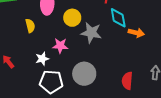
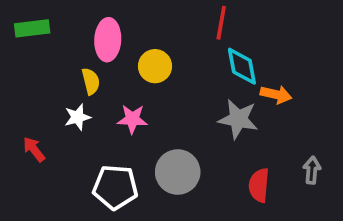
yellow semicircle: (30, 26) -> (91, 81), moved
gray star: (91, 33) -> (238, 119), moved
white star: (42, 59) -> (77, 117), moved

